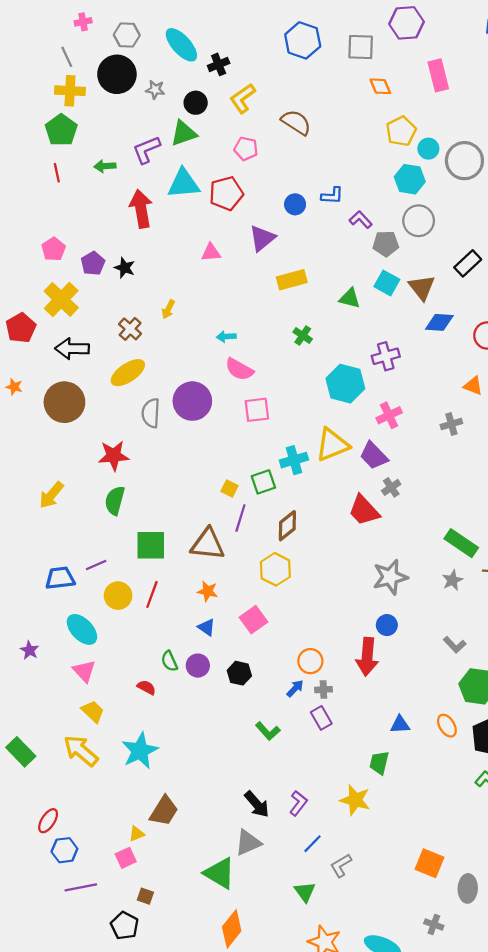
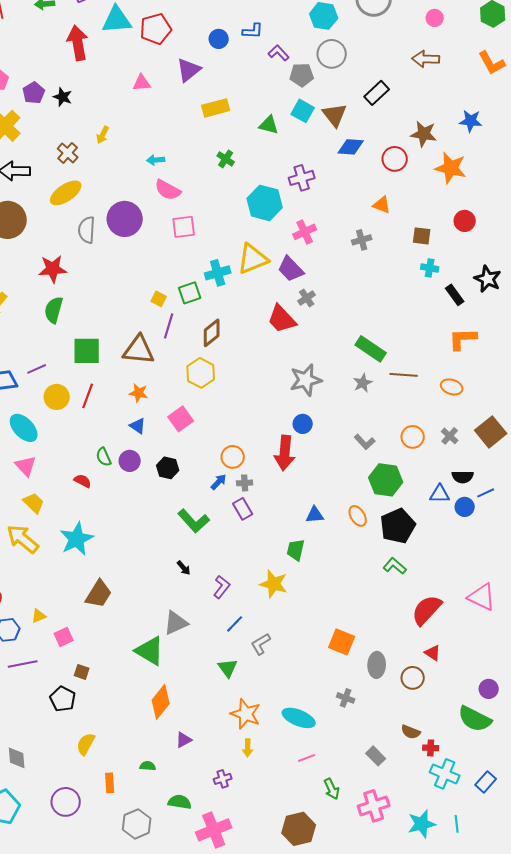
green L-shape: (268, 731) -> (194, 521), size x1.4
black arrow: (257, 804) -> (184, 568), moved, size x0.6
yellow triangle: (137, 834) -> (39, 616), moved

